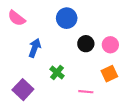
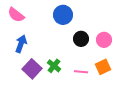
blue arrow: (35, 48) -> (21, 44), moved
purple square: (23, 90) -> (32, 69), moved
pink line: (86, 92) -> (81, 72), moved

